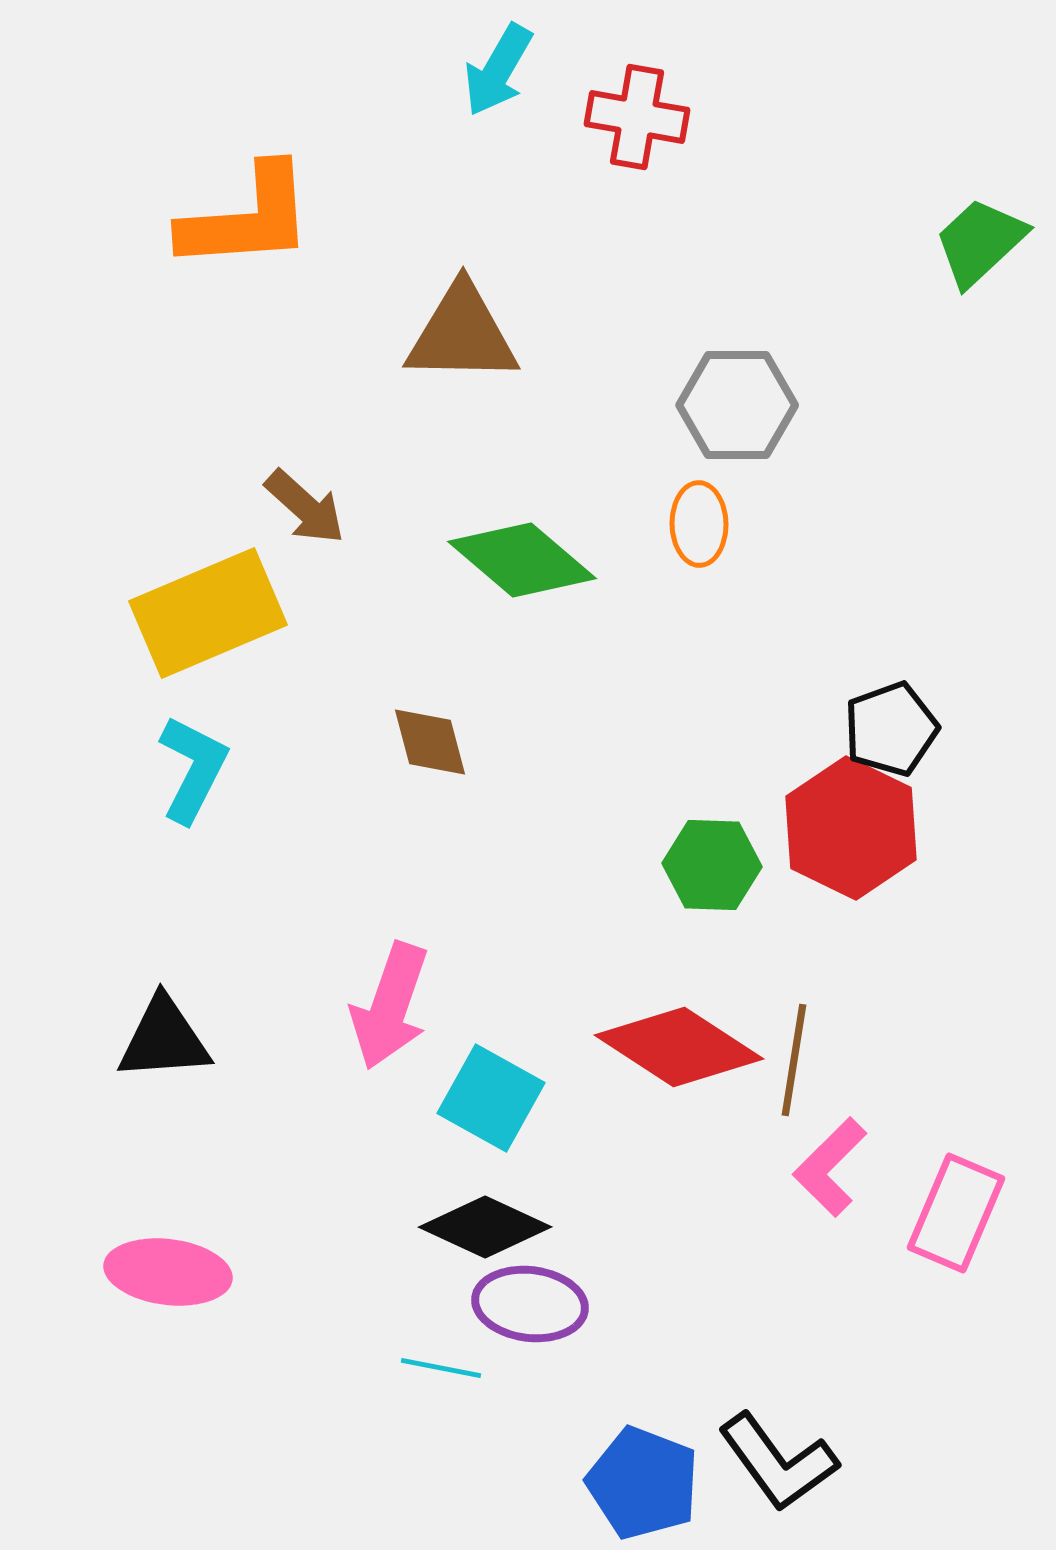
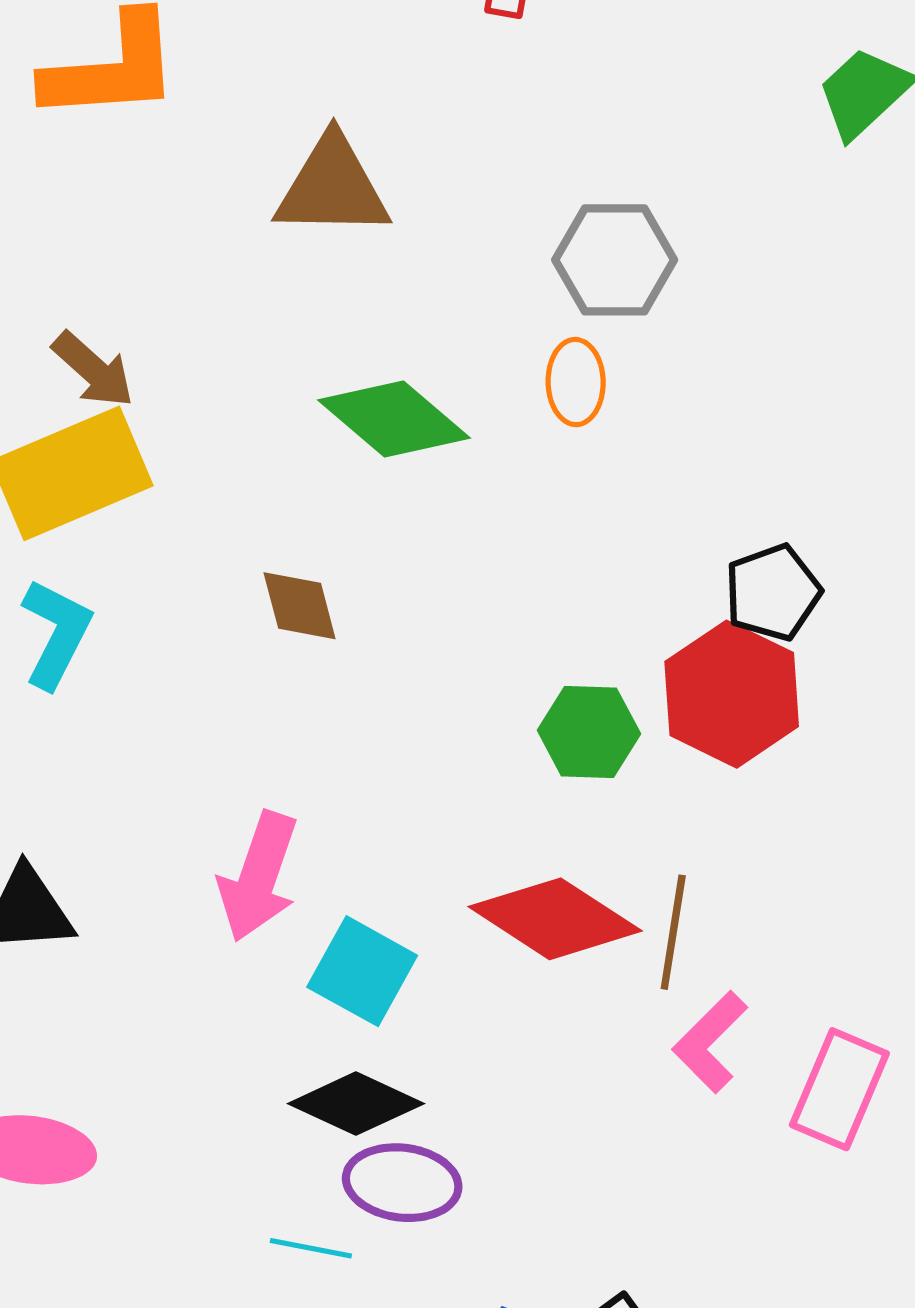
brown arrow: (305, 507) -> (93, 370), moved

